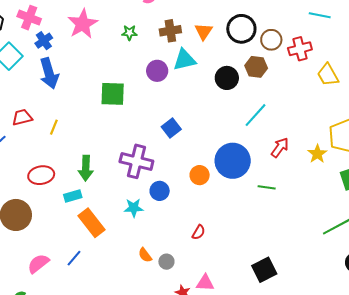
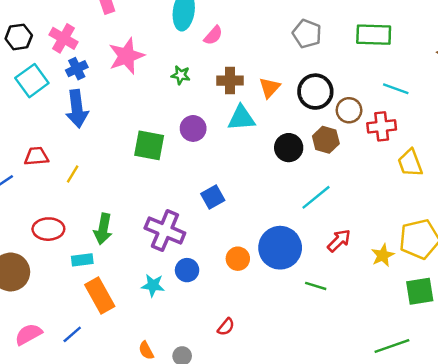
cyan line: (320, 15) -> (396, 89), moved
purple circle: (157, 71) -> (193, 128), moved
orange semicircle: (145, 255) -> (146, 350), moved

